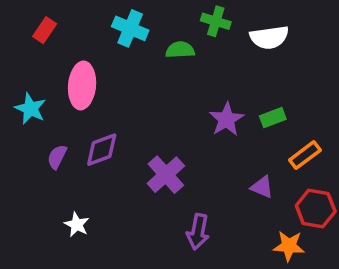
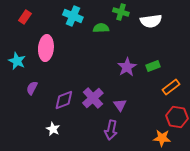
purple diamond: (102, 150) -> (64, 100), moved
purple triangle: (262, 187) -> (120, 105), moved, turned 32
white star: (77, 225) -> (53, 129), moved

